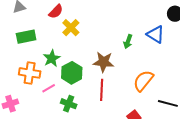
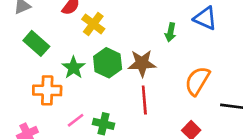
green rectangle: (26, 37) -> (36, 43), turned 60
green hexagon: (72, 73) -> (108, 63), moved
pink line: (49, 88) -> (76, 120), moved

